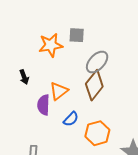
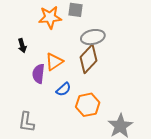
gray ellipse: (97, 62) -> (93, 37), turned 30

